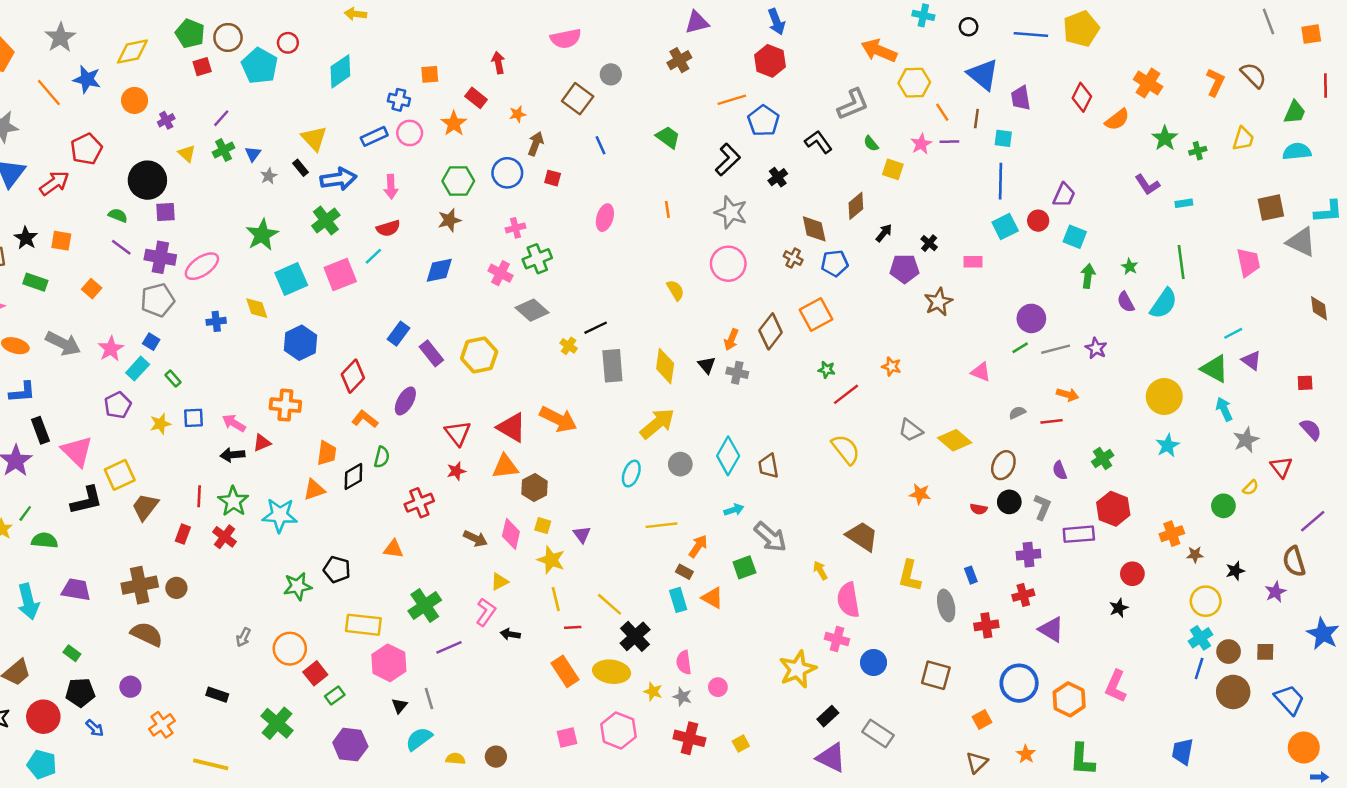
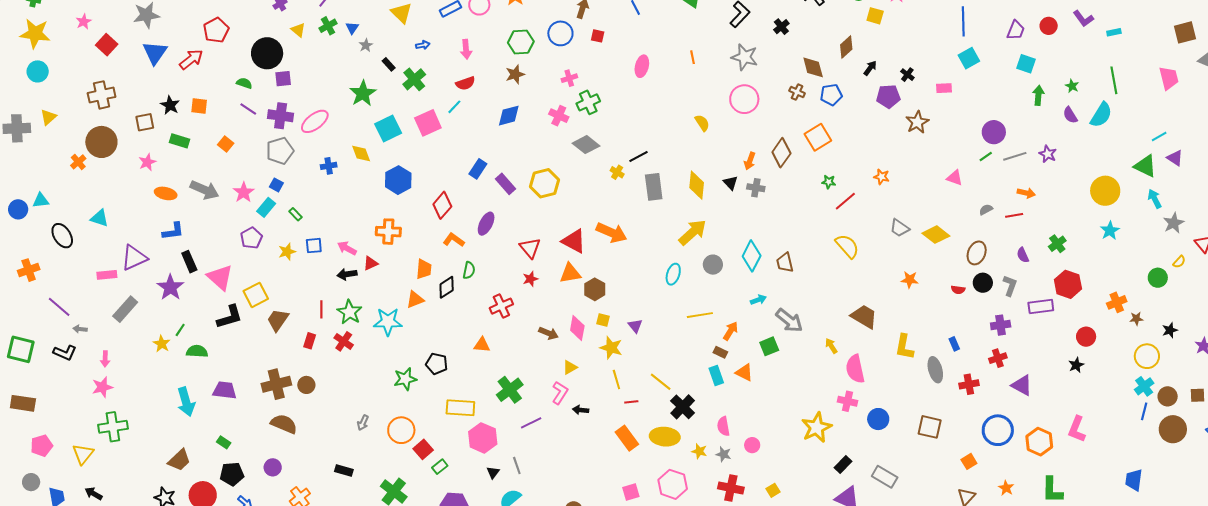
black rectangle: (301, 168) -> (389, 64), moved
blue arrow: (338, 179) -> (423, 45), size x0.5
red circle: (1038, 221) -> (1049, 26), moved

